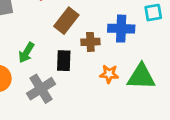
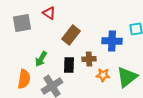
brown cross: (90, 42) -> (89, 59), moved
green triangle: (141, 77) -> (127, 77), turned -40

